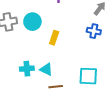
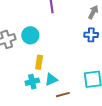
yellow rectangle: (54, 38) -> (39, 62), moved
cyan triangle: (46, 69) -> (51, 79), turned -40

